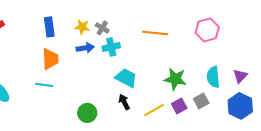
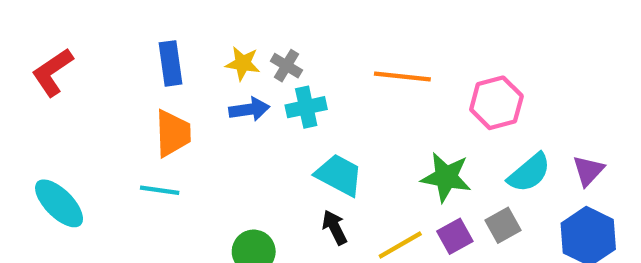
pink hexagon: (207, 30) -> (496, 103), moved
cyan semicircle: (213, 77) -> (529, 173), turned -125

